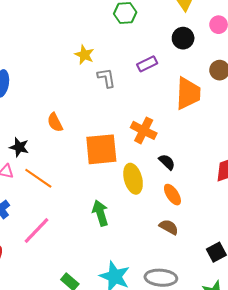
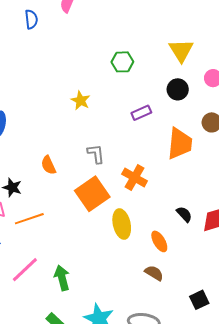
gray L-shape: (106, 78) -> (96, 154), moved
orange square: (101, 149) -> (92, 194), turned -32
black semicircle: (167, 162) -> (184, 214), moved
orange line: (38, 178) -> (29, 219), turned -56
green arrow: (100, 213) -> (62, 278), moved

